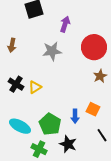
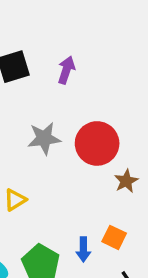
purple arrow: (65, 24) -> (66, 70), moved
red circle: (94, 47) -> (97, 143), moved

